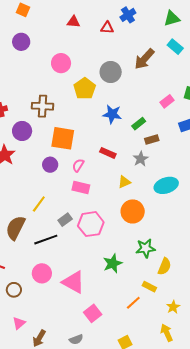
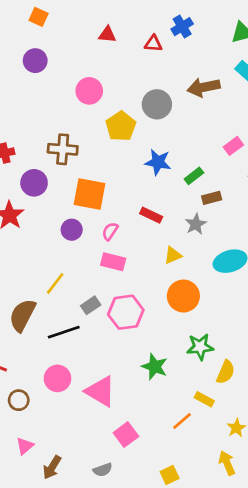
brown arrow: (144, 59) -> (204, 87), turned 35
green star: (113, 263) -> (155, 367), turned -30

